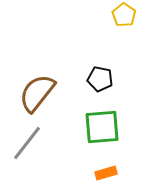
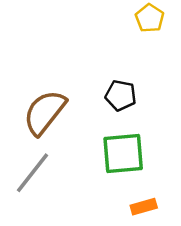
orange rectangle: (106, 173) -> (144, 207), moved

